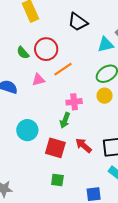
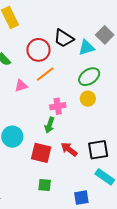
black trapezoid: (78, 22) -> (64, 38), moved
red circle: (46, 49) -> (39, 50), moved

